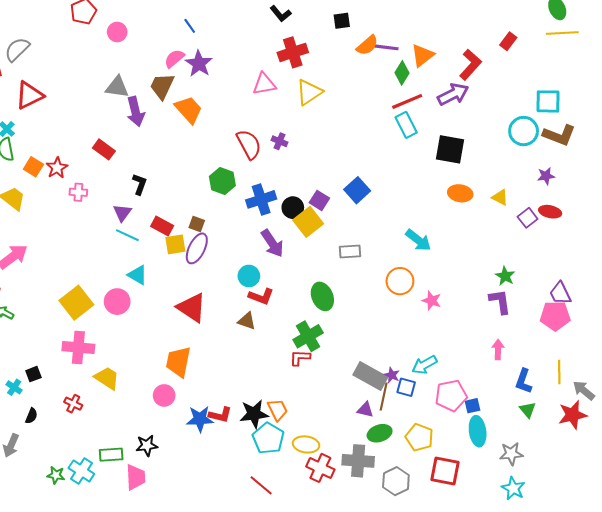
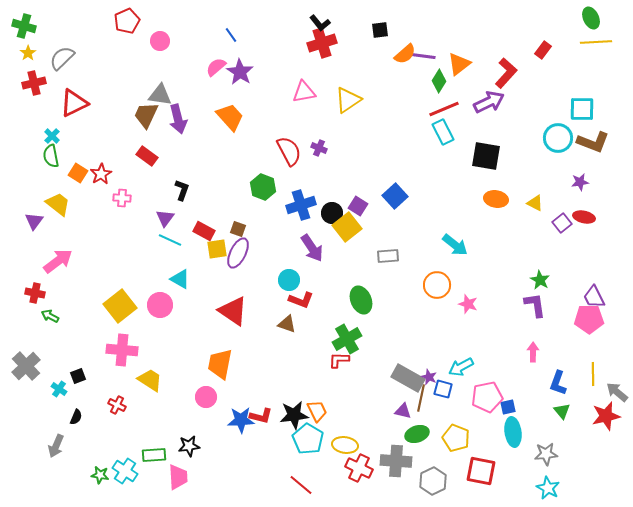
red cross: (293, 52) -> (322, 43), moved
brown trapezoid: (162, 86) -> (146, 115), moved

